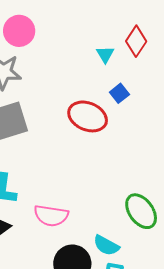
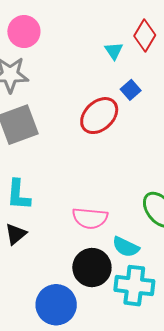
red ellipse: (88, 116) -> (99, 116), turned -63
pink semicircle: (51, 216) -> (90, 218), moved

